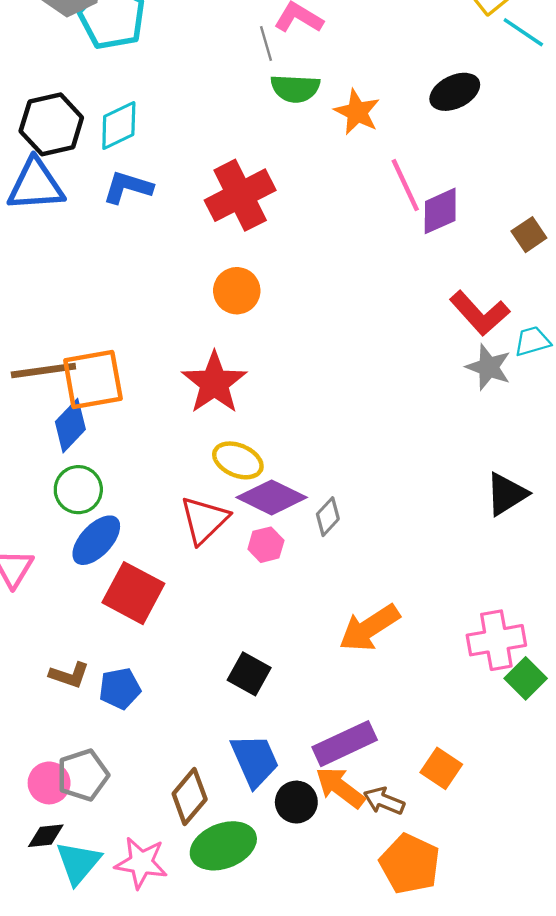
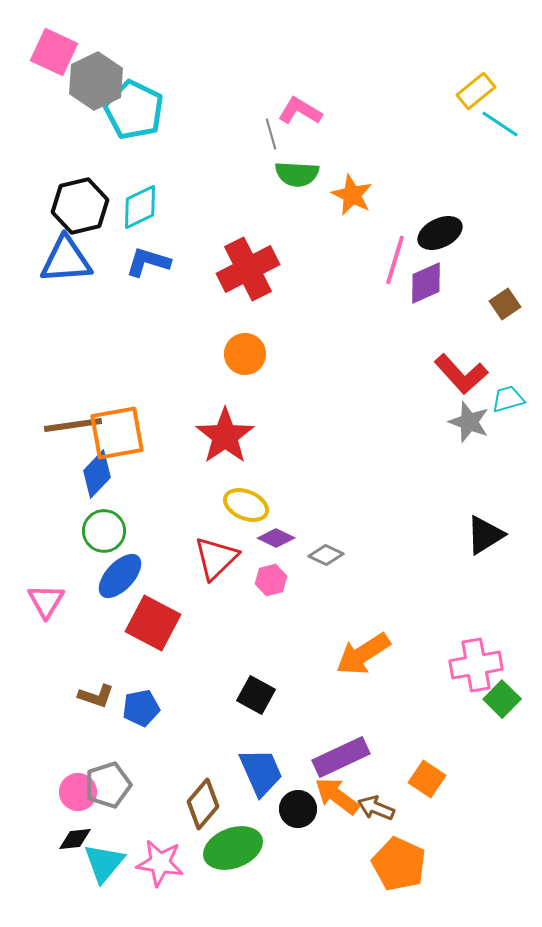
black ellipse: (455, 92) -> (440, 233), moved
pink line: (405, 185) -> (395, 260), turned 42
purple diamond: (272, 497) -> (276, 538), size x0.6
gray diamond: (328, 517) -> (326, 555), turned 72

